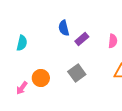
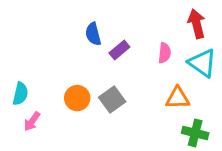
cyan semicircle: (22, 43) -> (20, 94), moved
orange circle: (41, 78) -> (77, 98), moved

